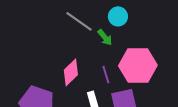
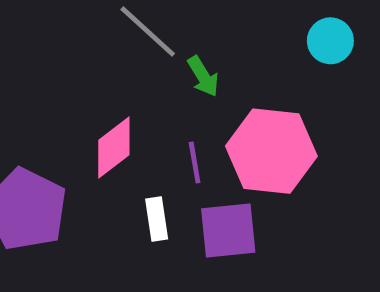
cyan circle: (118, 16) -> (330, 41), moved

